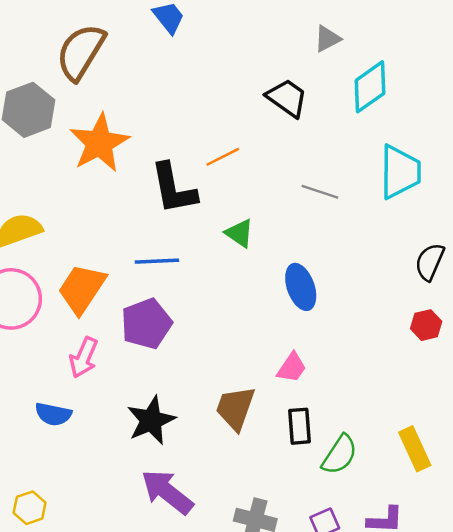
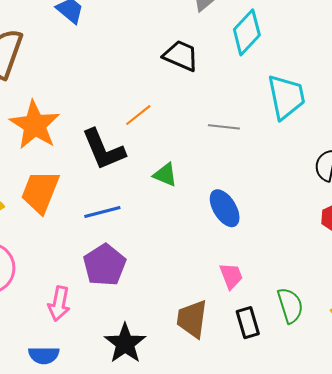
orange trapezoid: (82, 289) -> (40, 192), moved
pink trapezoid: (292, 368) -> (231, 276), turned -44
green semicircle: (340, 455) -> (290, 305), moved, turned -39

